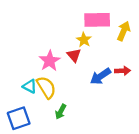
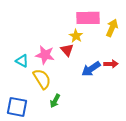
pink star: (50, 61) -> (45, 55), turned -30
cyan triangle: (30, 86) -> (22, 61), moved
blue square: (19, 118) -> (17, 107), turned 30

